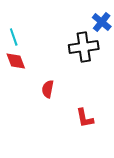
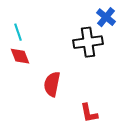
red semicircle: (48, 89) -> (52, 84), size x1.4

